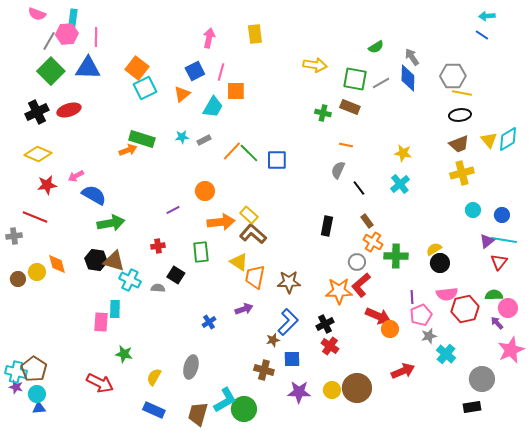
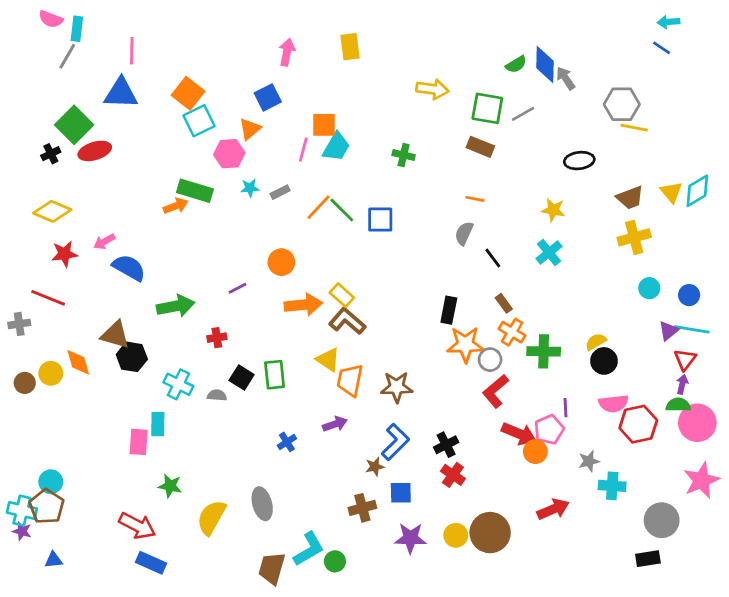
cyan rectangle: (73, 18) -> (77, 29), moved
pink hexagon: (67, 34) -> (229, 154), moved
green square: (51, 71) -> (74, 125), moved
pink line: (221, 72) -> (303, 150), moved
blue diamond: (408, 78) -> (545, 64), moved
cyan trapezoid: (213, 107) -> (336, 147), moved
black cross: (37, 112) -> (51, 154), size x0.6
green cross: (323, 113) -> (404, 155), moved
black ellipse: (460, 115) -> (579, 161), moved
green arrow: (111, 223) -> (176, 306), moved
green rectangle: (201, 252) -> (275, 375), moved
brown triangle: (114, 261) -> (115, 335), moved
orange star: (339, 291) -> (465, 344), moved
pink circle: (508, 308) -> (697, 423), size x1.4
pink pentagon: (421, 315) -> (549, 430), moved
purple arrow: (497, 323) -> (682, 384), moved, turned 56
cyan cross: (446, 354) -> (612, 486), turned -36
gray ellipse: (191, 367) -> (262, 504), turned -30
brown cross: (264, 370) -> (362, 508), turned -30
yellow semicircle: (154, 377) -> (211, 517), size x1.5
cyan circle: (37, 394) -> (51, 482), moved
green circle: (244, 409) -> (335, 561), size x0.6
blue rectangle: (154, 410) -> (151, 563), moved

